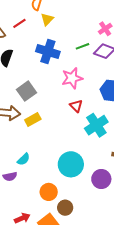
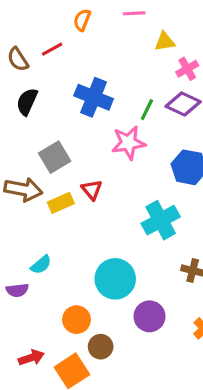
yellow triangle: (47, 19) -> (165, 42), moved, turned 32
green line: (82, 46) -> (147, 110), moved, turned -48
red triangle: (76, 106) -> (92, 190), moved
purple circle: (101, 179) -> (150, 316), moved

